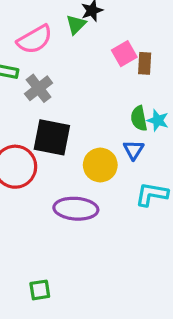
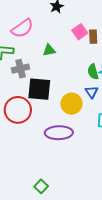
green triangle: (76, 24) -> (49, 50), moved, turned 40
gray cross: (39, 88) -> (21, 69), moved, turned 30
green square: (40, 290) -> (41, 186), turned -32

